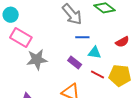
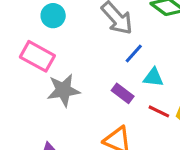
cyan circle: (11, 15) -> (53, 16), moved
blue line: (82, 37) -> (134, 54), turned -48

